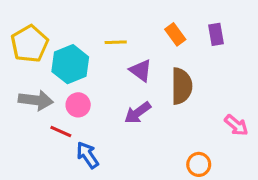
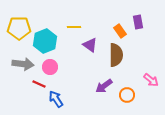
orange rectangle: (175, 34) -> (120, 31), moved
yellow pentagon: (30, 44) -> (19, 28), turned 30
purple arrow: (138, 113) -> (104, 86), moved
orange circle: (199, 164) -> (127, 95), moved

